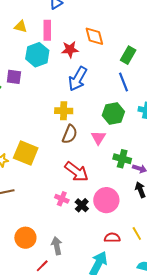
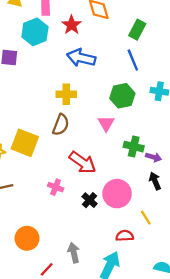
red star: (70, 50) -> (72, 25), turned -30
blue arrow: (78, 79) -> (81, 58), turned 75
brown semicircle: (70, 134) -> (61, 125), moved
pink cross: (62, 199) -> (56, 187), moved
yellow line: (137, 234) -> (146, 218), moved
gray arrow: (57, 246) -> (74, 253), moved

